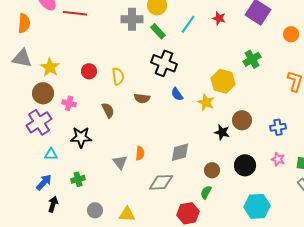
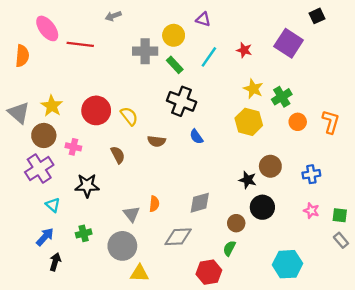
orange circle: (291, 34) -> (298, 122), moved
gray triangle: (22, 58) -> (19, 113), moved, turned 30
red circle: (89, 71) -> (96, 110), size x1.6
yellow semicircle: (118, 76) -> (129, 116), turned -30
yellow star: (206, 102) -> (253, 89), moved
cyan triangle: (51, 154) -> (53, 205), turned 40
black circle: (245, 165) -> (262, 207), moved
gray circle: (95, 210) -> (122, 246), moved, size x1.6

